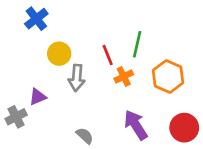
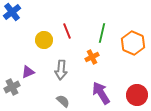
blue cross: (36, 19) -> (12, 12), moved
red line: (108, 55) -> (67, 31), moved
orange hexagon: (168, 77) -> (133, 43), moved
gray arrow: (77, 78) -> (61, 70), moved

